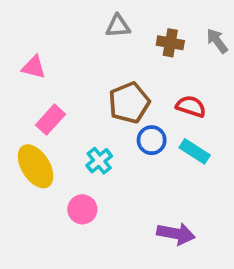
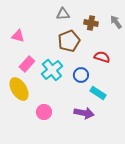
brown pentagon: (129, 103) -> (69, 41), moved
cyan rectangle: (195, 151) -> (98, 93), moved
cyan cross: (99, 161) -> (52, 70), moved, size x1.5
purple arrow: (176, 234) -> (84, 113), moved

